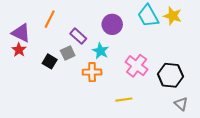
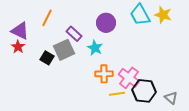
gray square: (68, 53) -> (64, 50), size x1.5
pink cross: (137, 66) -> (129, 78), moved
orange cross: (92, 72) -> (104, 74), moved
black hexagon: (170, 75) -> (144, 91), moved

